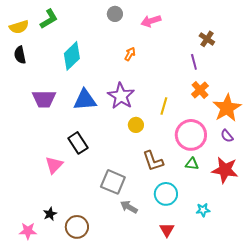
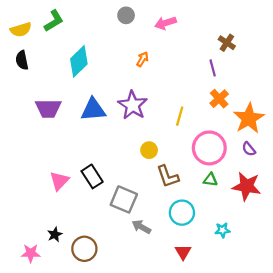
yellow circle: (136, 125) -> (149, 150), moved
black rectangle: (78, 143) -> (92, 176), moved

